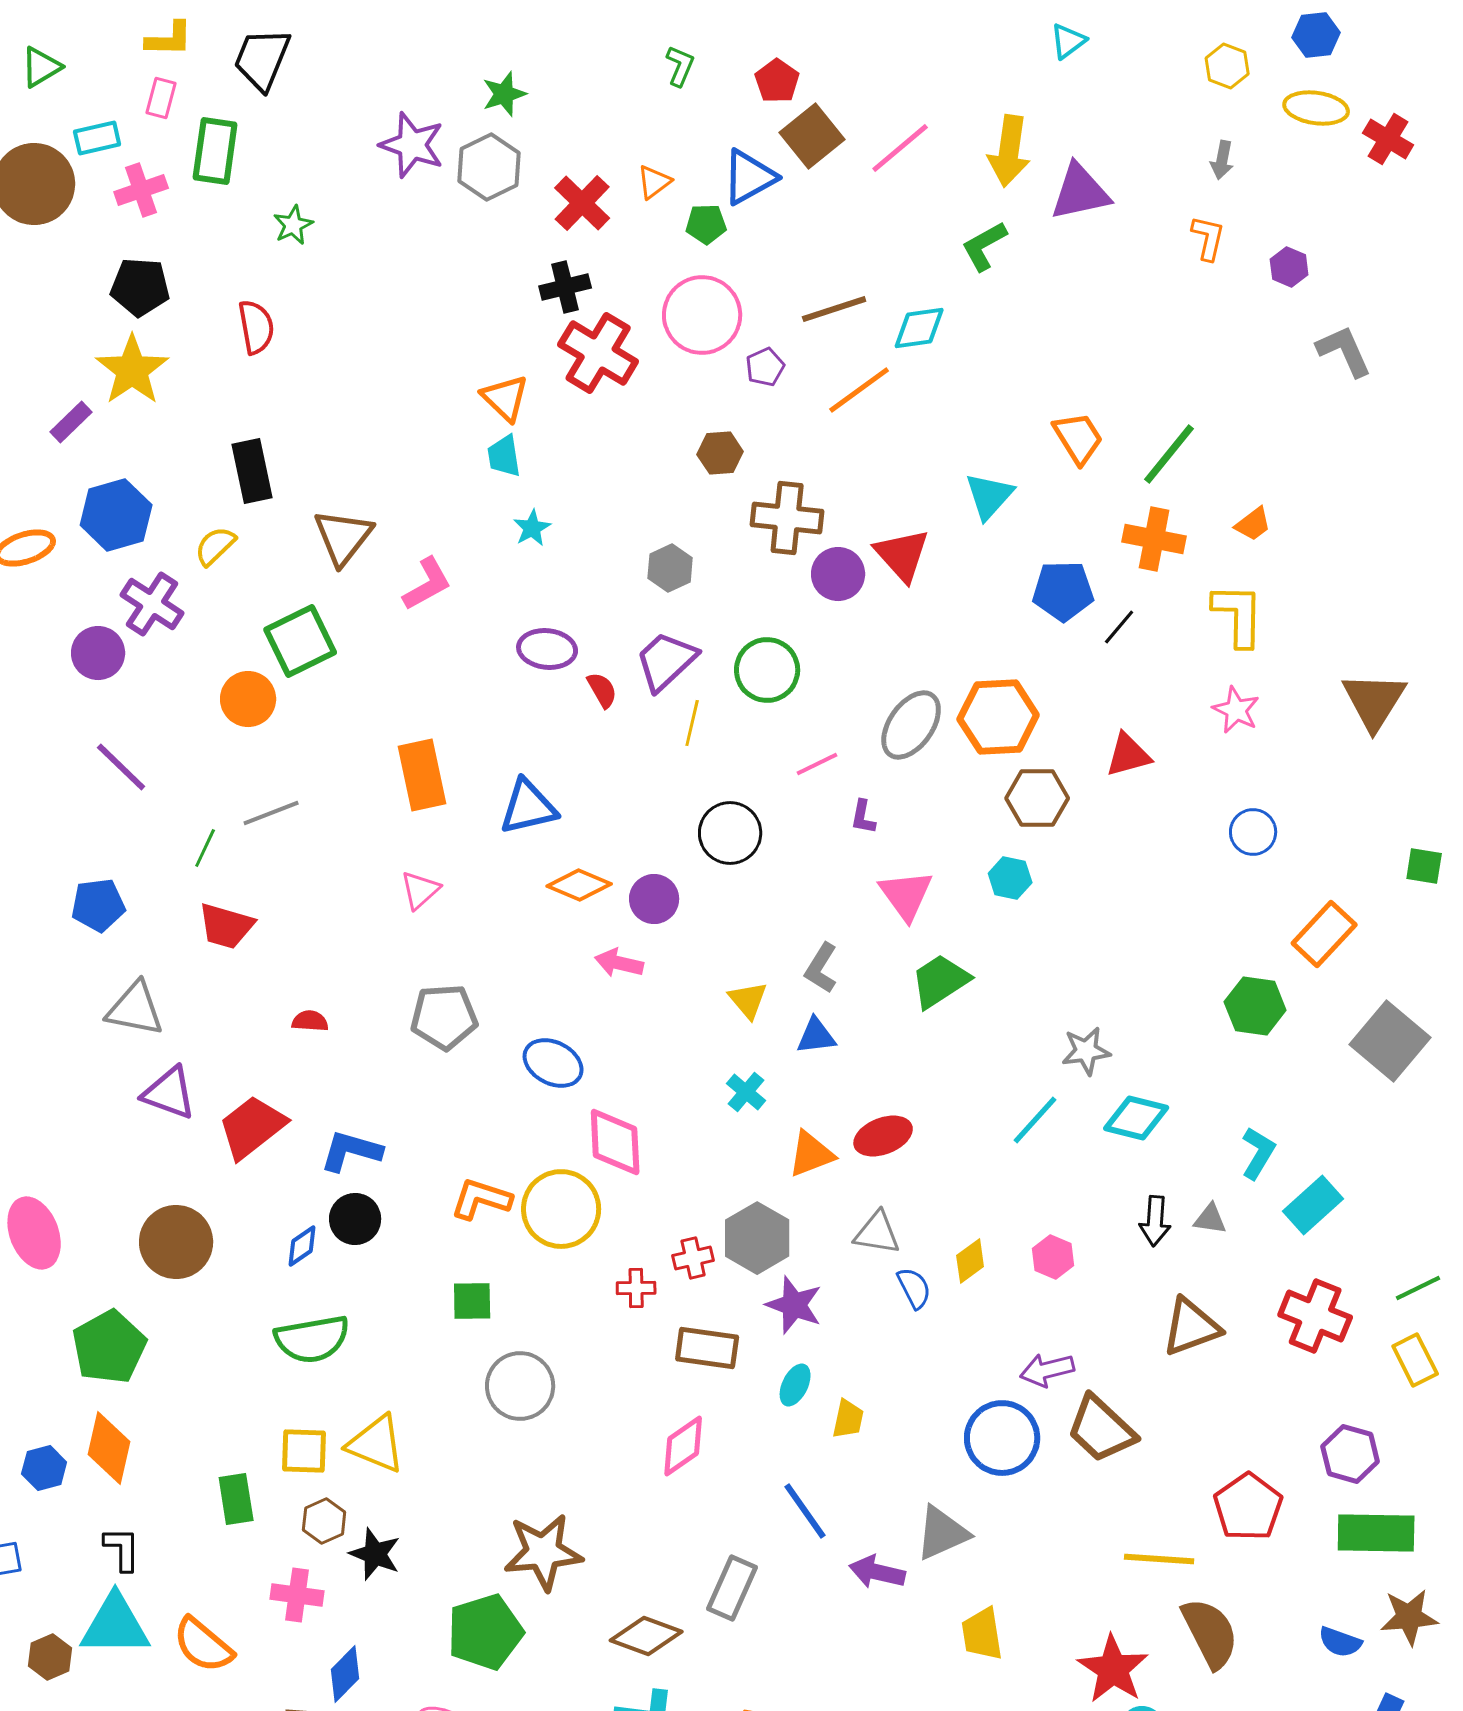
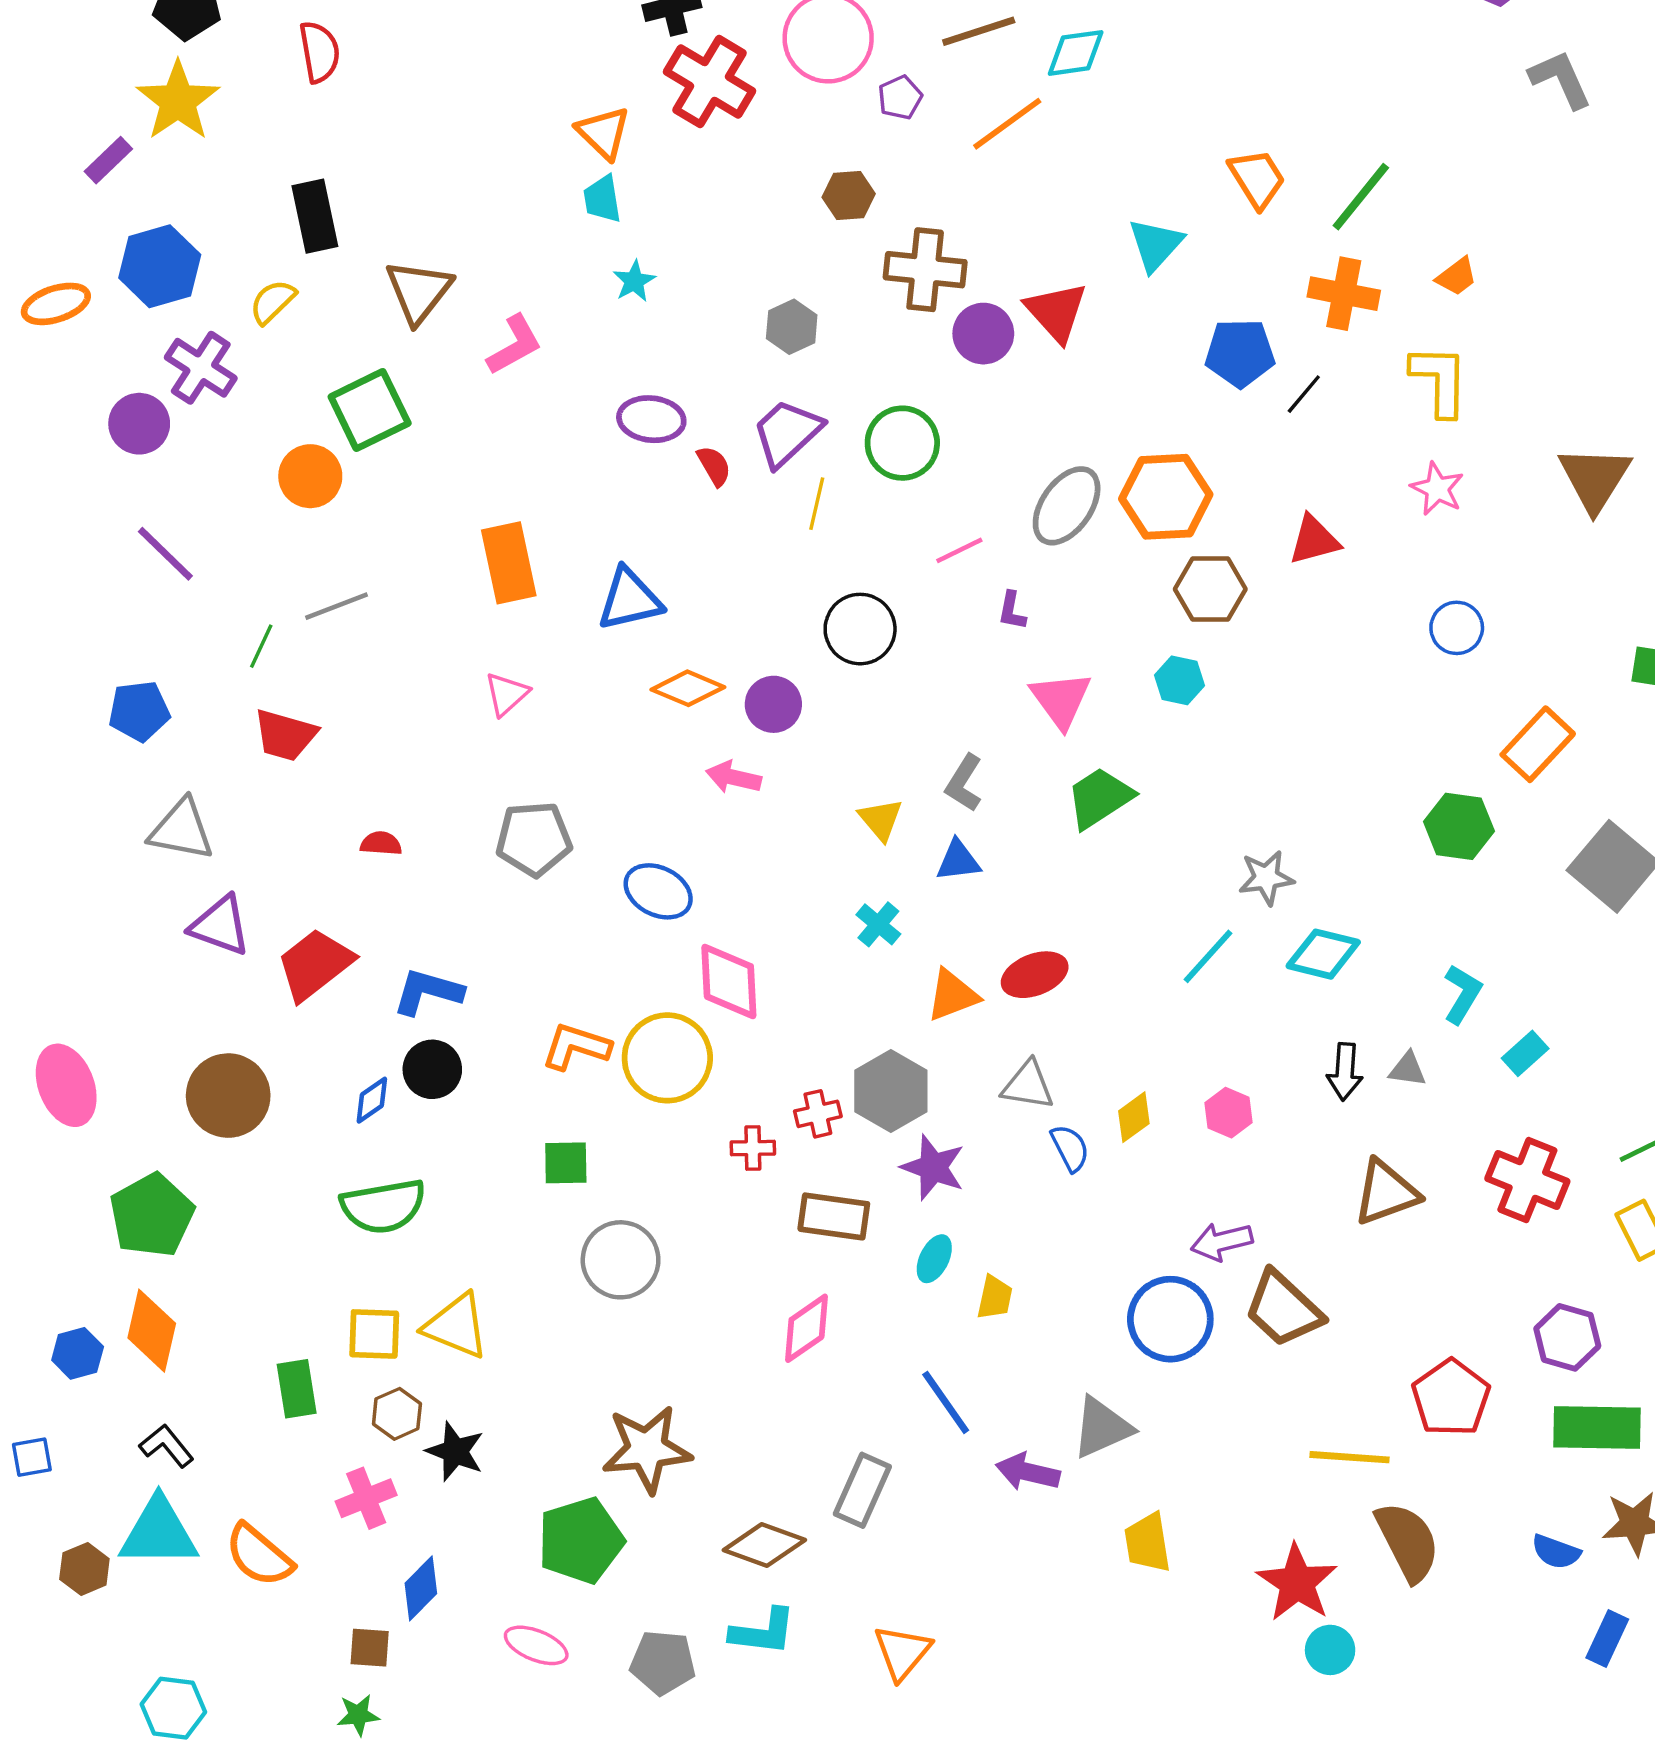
cyan rectangle: (1313, 1205) -> (1525, 1053), size x0.7
black L-shape: (122, 1549) -> (167, 1446), turned -39
pink cross: (297, 1595) -> (366, 1498), turned -30

